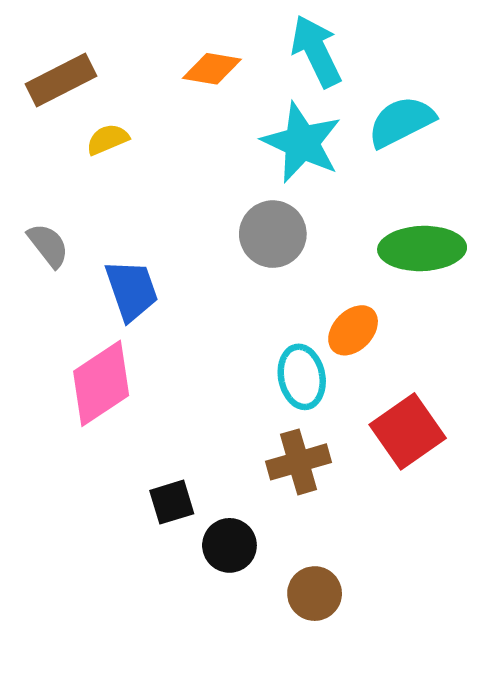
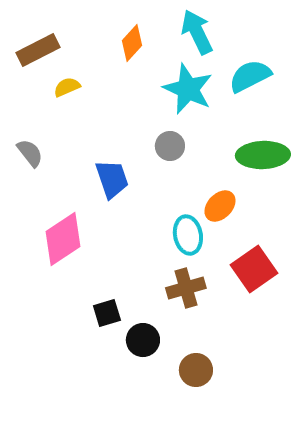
orange diamond: (212, 69) -> (132, 43), turned -57
gray circle: (273, 234) -> (170, 146), size x0.7
blue trapezoid: (132, 290) -> (112, 179), moved

